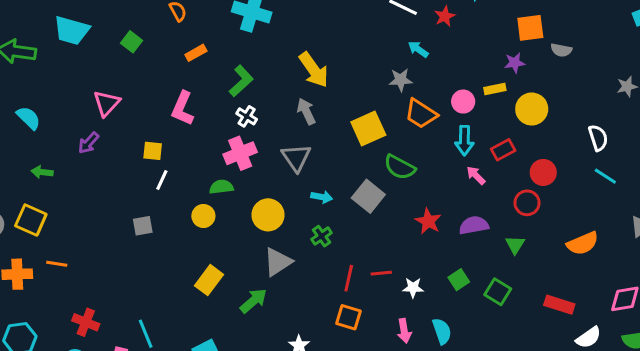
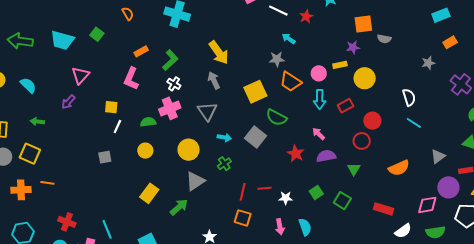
cyan trapezoid: (72, 30) -> (62, 40), moved
orange rectangle: (196, 53) -> (141, 51), moved
pink arrow: (476, 175) -> (319, 134), moved
green semicircle: (221, 187) -> (148, 122), moved

